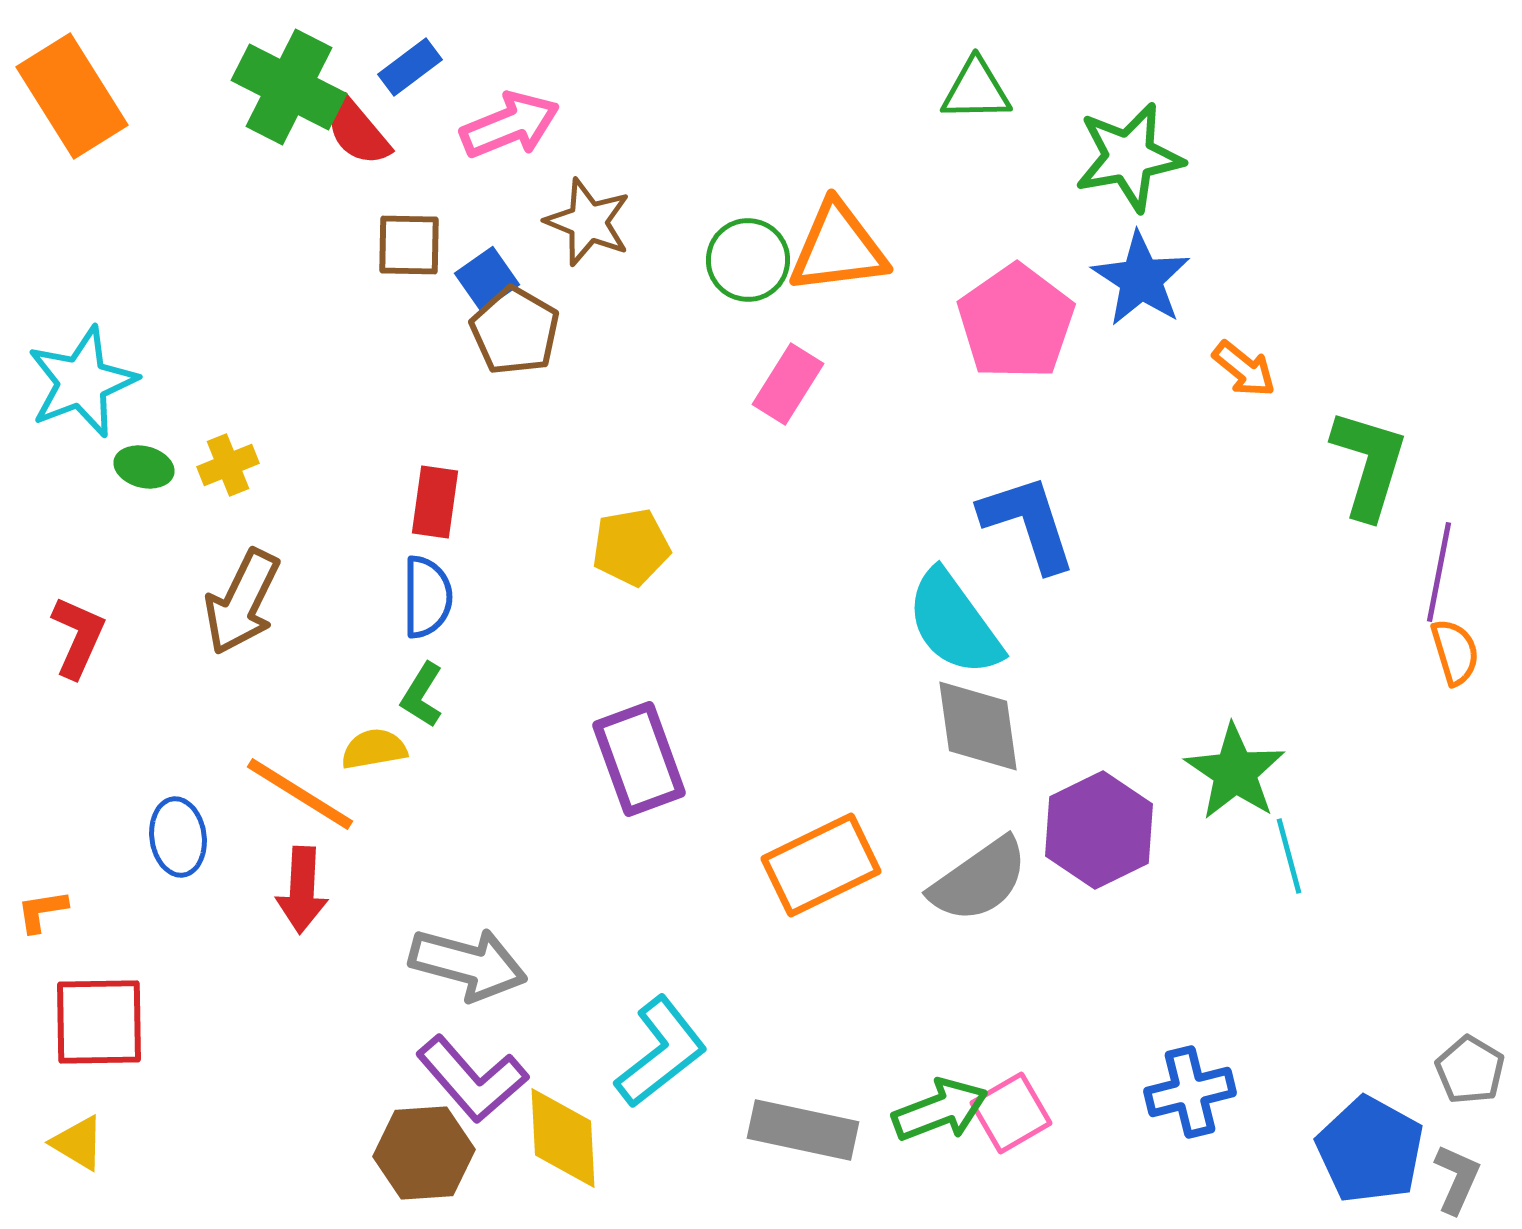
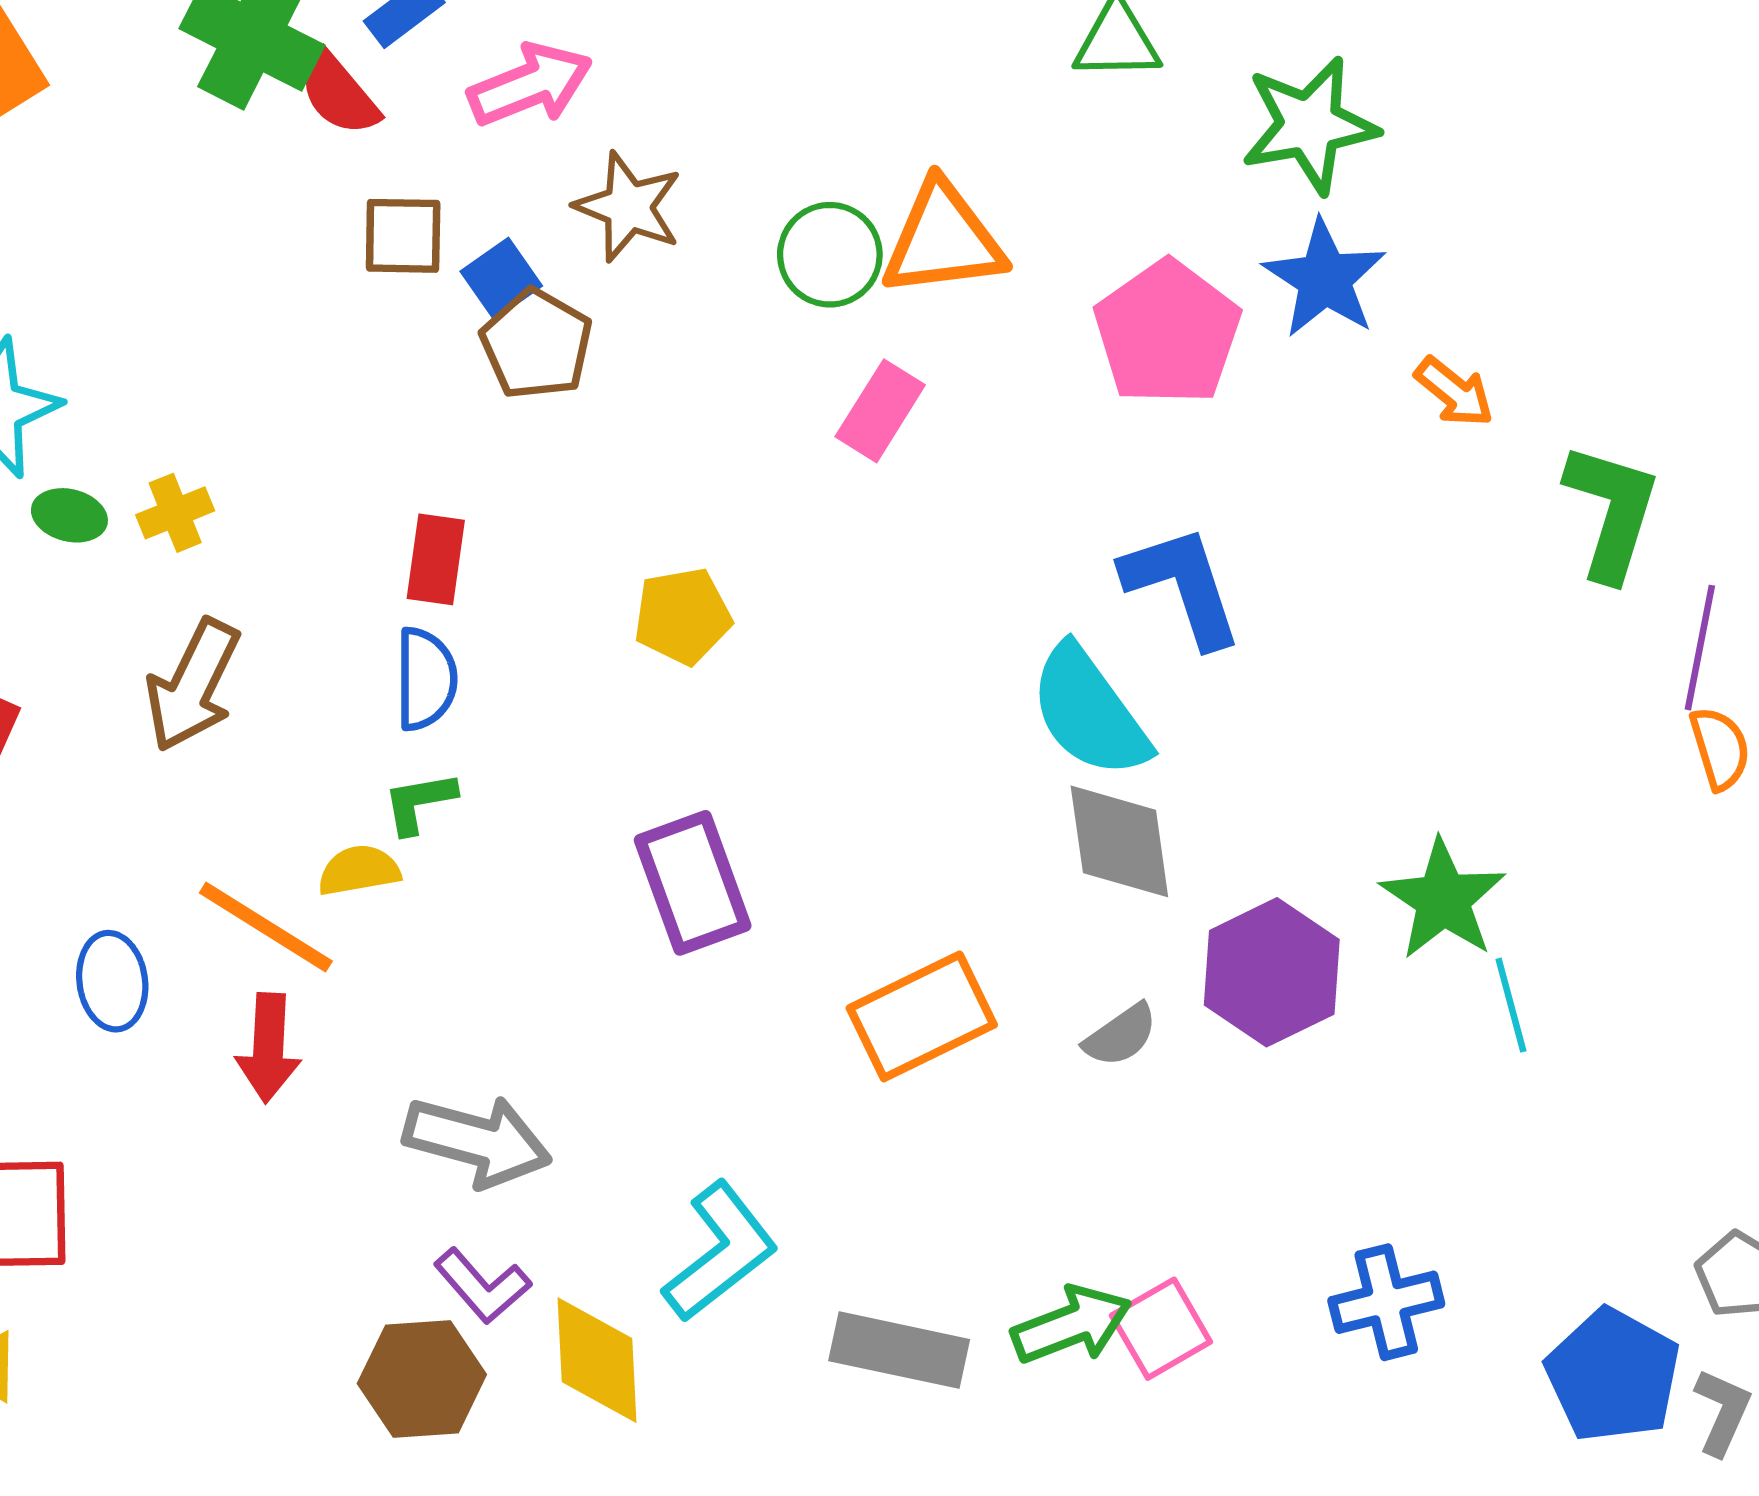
green L-shape: (422, 695) -> (419, 802), turned 48
gray semicircle: (979, 880) -> (1121, 1035), size x0.6
purple L-shape: (472, 1079) -> (482, 1286), size x0.7

